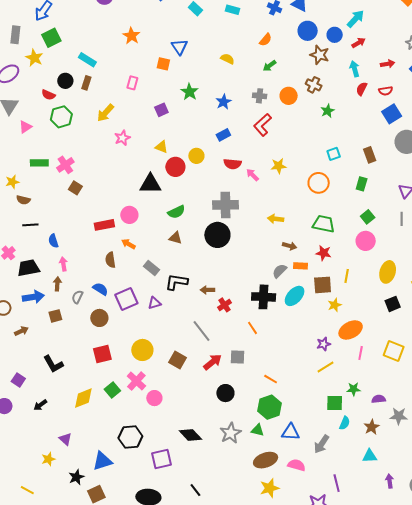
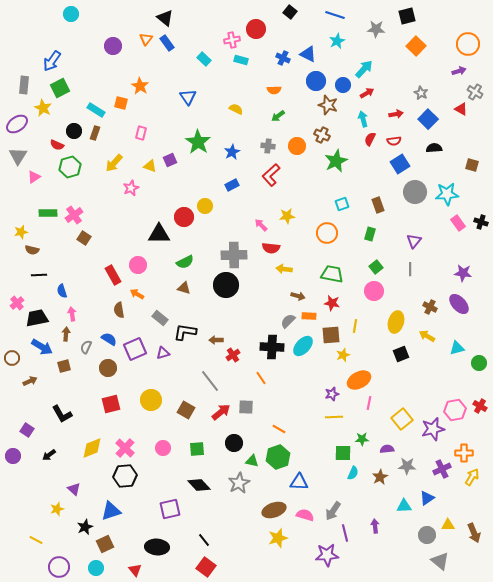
orange semicircle: (266, 40) -> (274, 90), turned 48
orange square: (163, 64) -> (121, 103), moved
green star: (189, 92) -> (198, 142), size x1.4
green star: (328, 111) -> (336, 161), size x1.6
yellow triangle: (161, 147) -> (150, 166), moved
red semicircle: (232, 164) -> (271, 248), moved
red rectangle: (104, 225) -> (113, 275), turned 72
blue arrow: (33, 297) -> (42, 347), turned 40
yellow square: (394, 351) -> (402, 419), moved, turned 30
yellow line: (326, 367) -> (334, 417), turned 30
pink cross: (136, 381) -> (125, 448), moved
green square: (112, 390) -> (197, 449), moved, turned 35
green triangle: (258, 430) -> (252, 461), moved
black hexagon: (130, 437) -> (125, 476), moved
gray arrow: (322, 444) -> (333, 511), moved
cyan triangle: (370, 456) -> (404, 506), moved
purple arrow: (390, 481) -> (375, 526), moved

